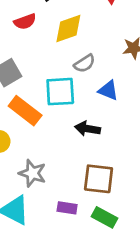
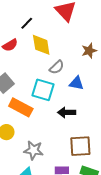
yellow diamond: (68, 29) -> (41, 45), turned -70
cyan square: (60, 92) -> (43, 90), turned 30

